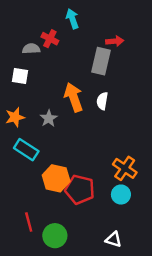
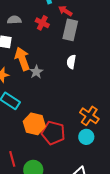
red cross: (50, 39) -> (42, 23), moved
red arrow: (115, 41) -> (65, 11), moved, turned -144
orange arrow: (74, 97) -> (22, 59), moved
gray star: (49, 118) -> (36, 72), moved

